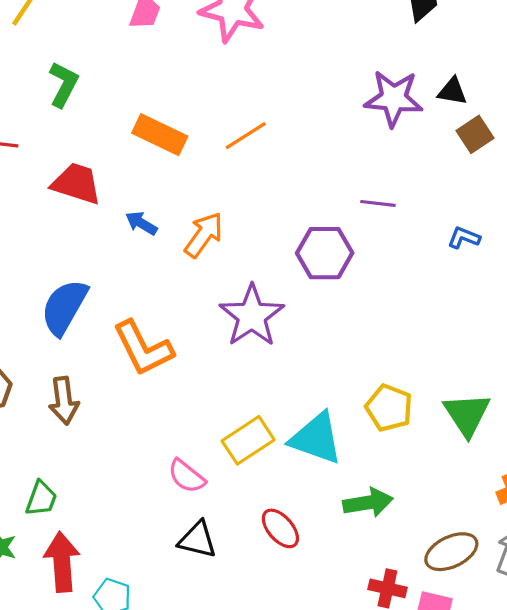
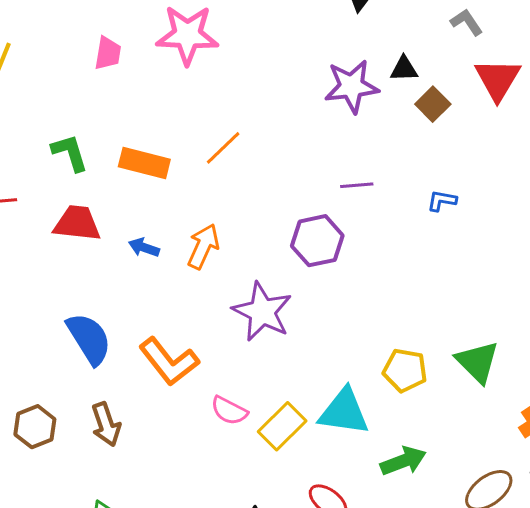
green L-shape: (64, 84) -> (70, 153), moved, turned -33
blue semicircle: (64, 307) -> (89, 339), turned 130
pink semicircle: (187, 476) -> (229, 411), moved

